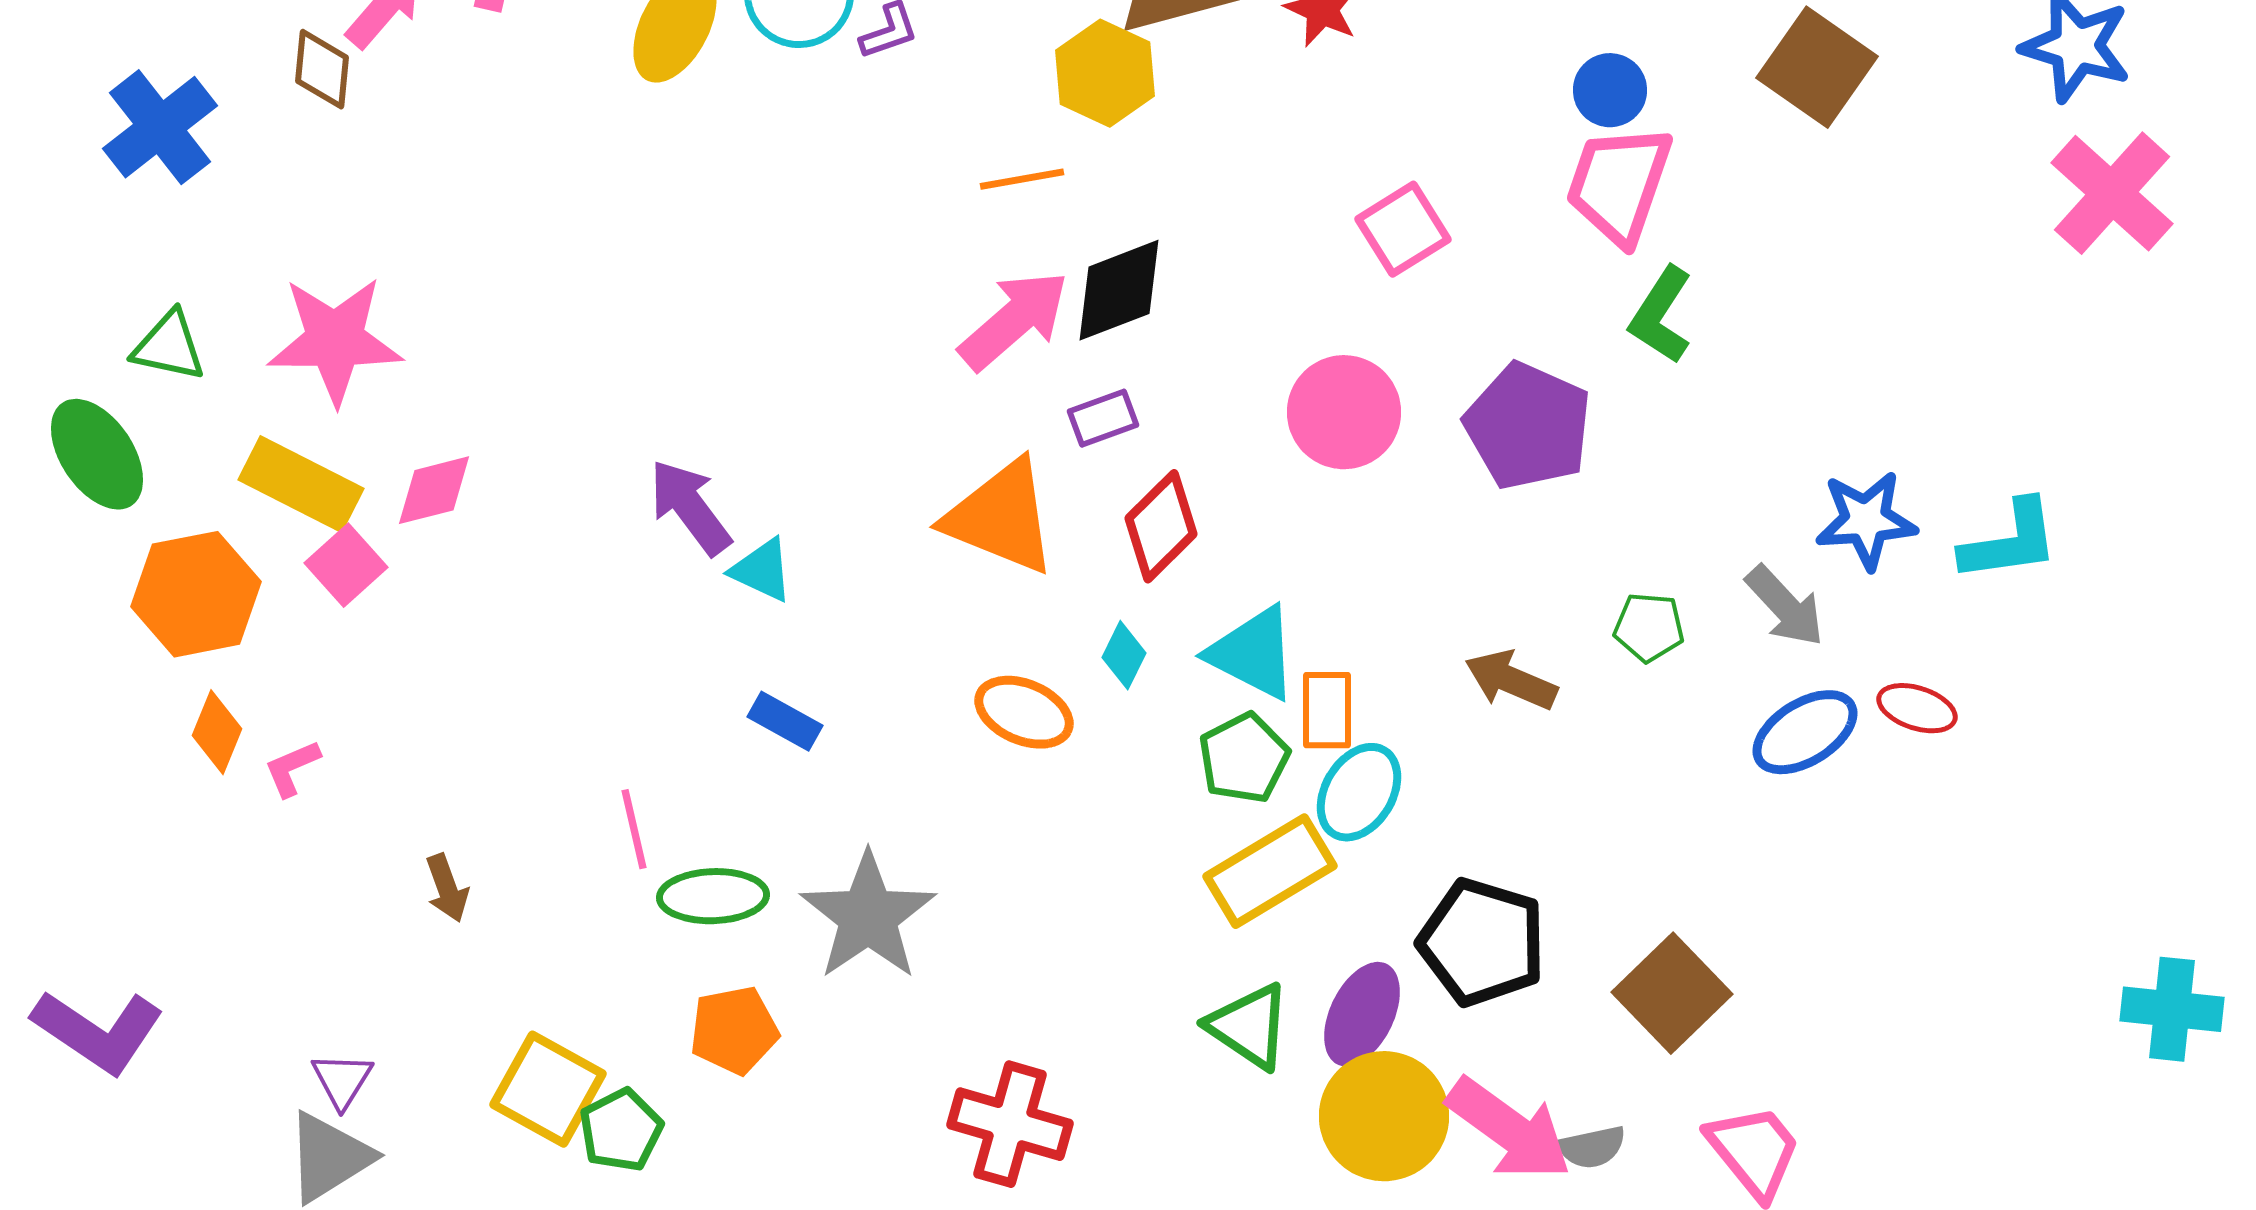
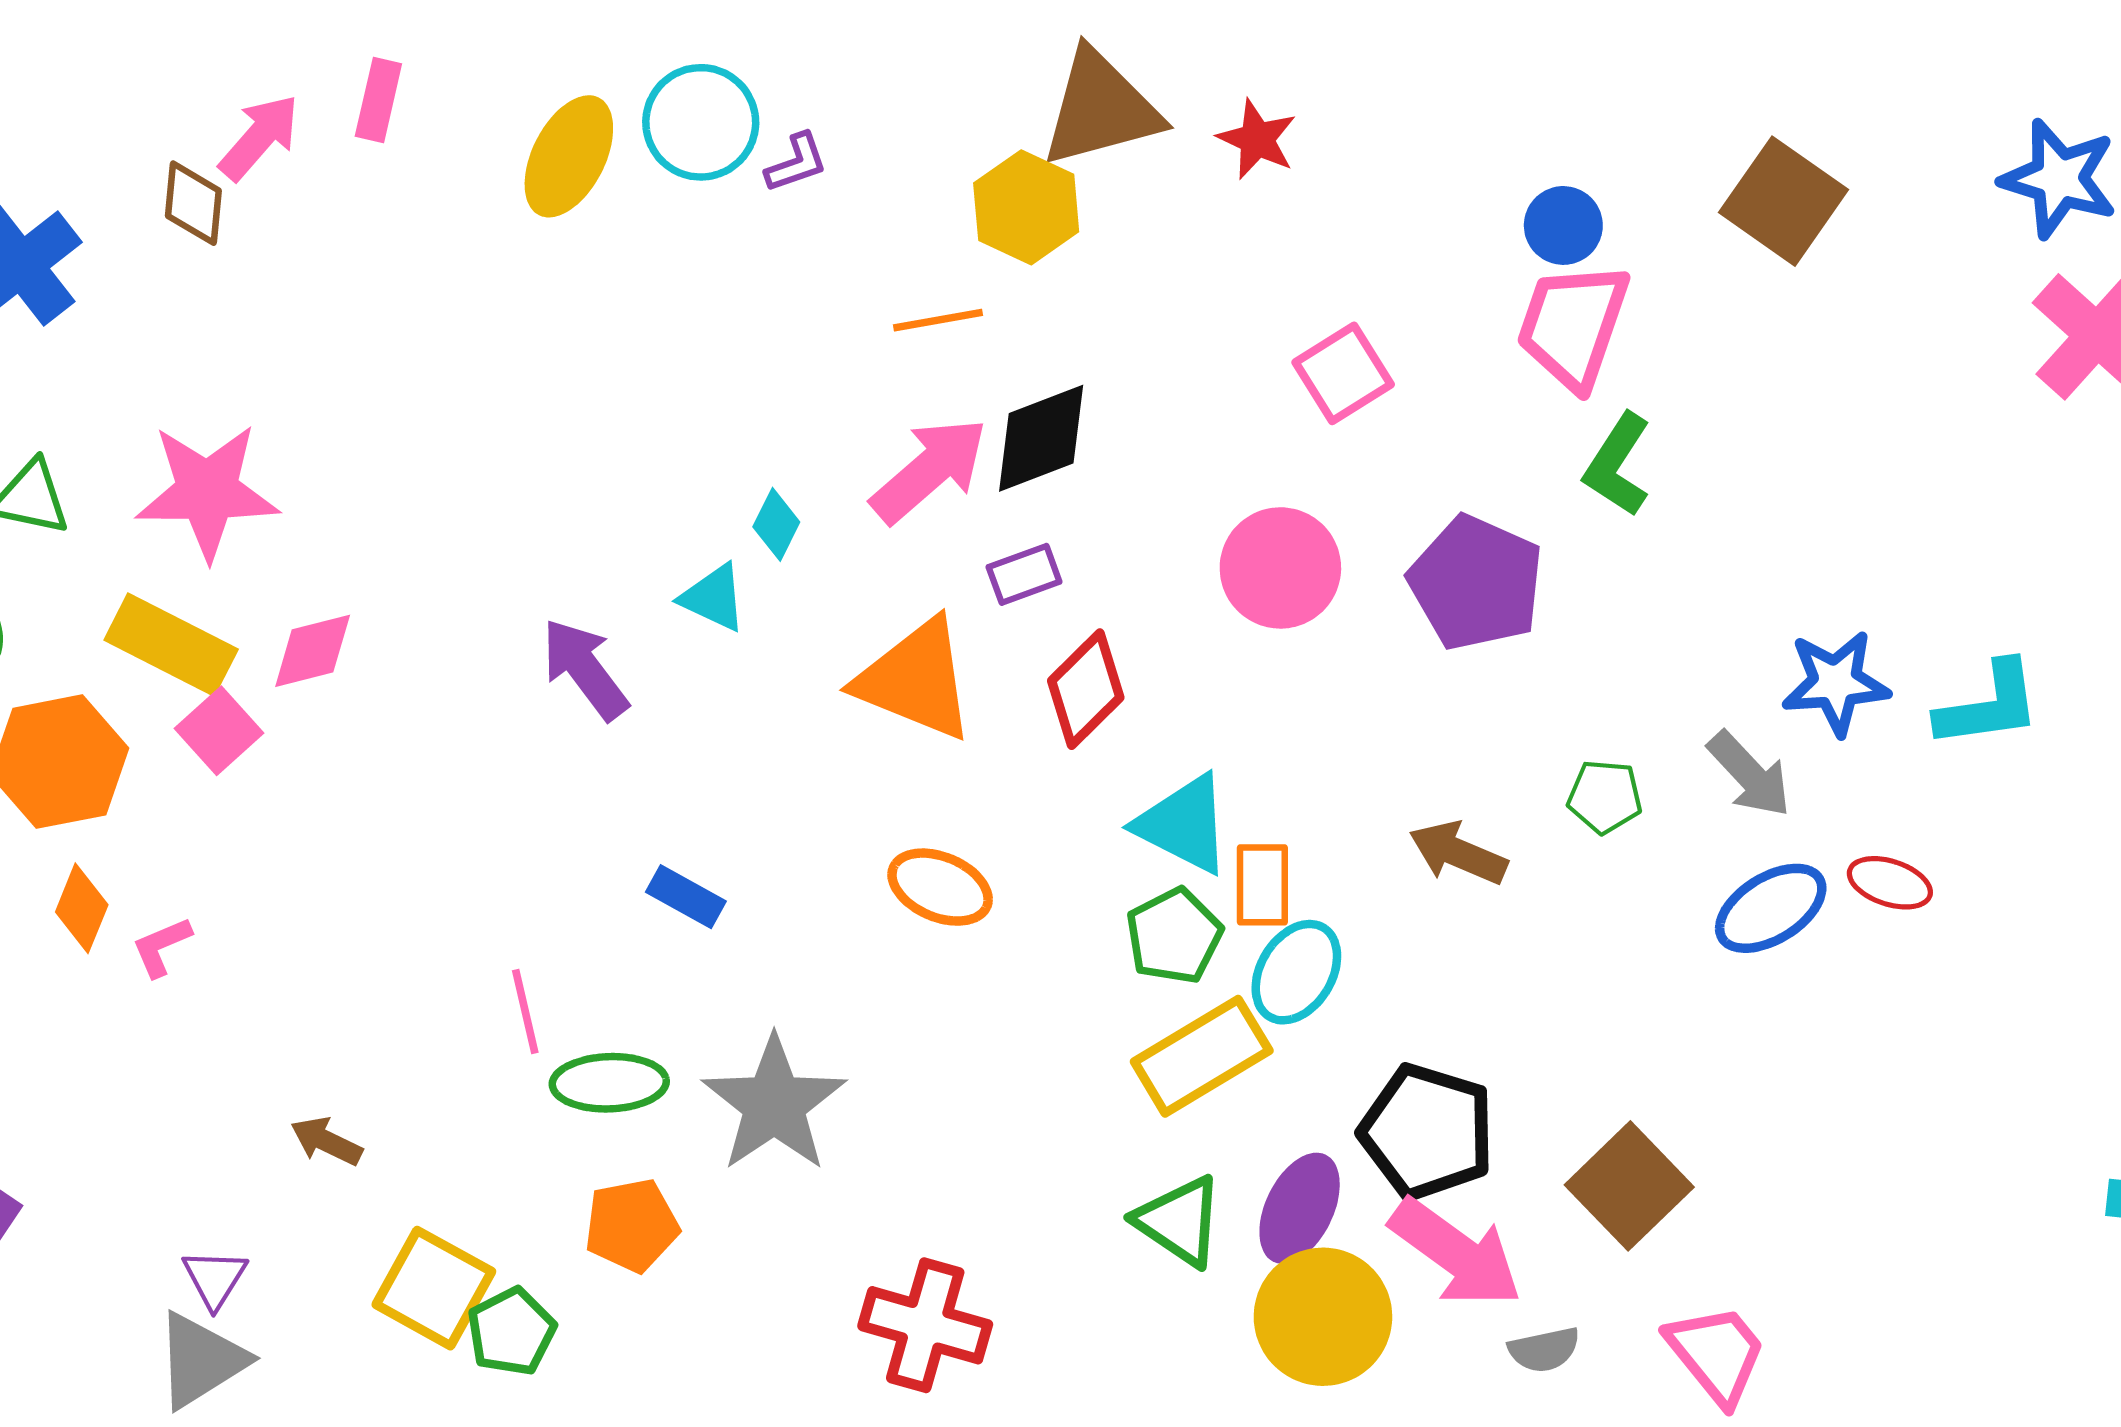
cyan triangle: (762, 570) -> (714, 598), moved
cyan diamond: (1124, 655) -> (776, 524), moved
brown arrow: (447, 888) -> (326, 1141), moved, turned 136
pink arrow: (1509, 1129) -> (1456, 1253), moved

